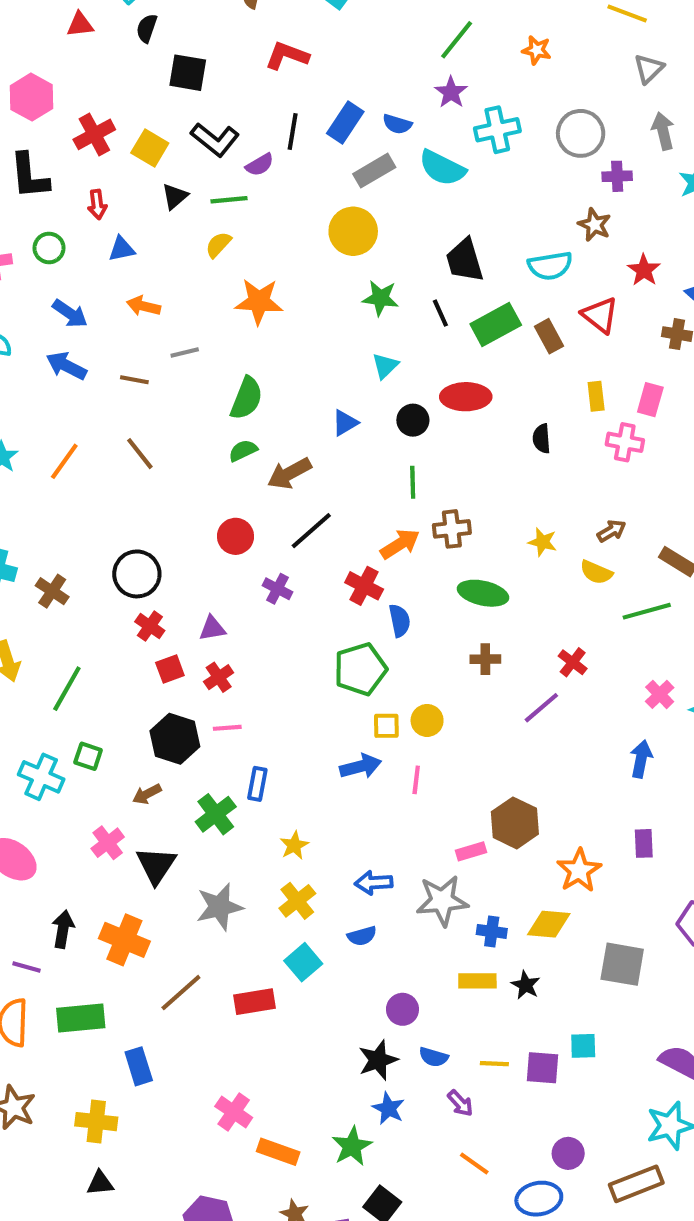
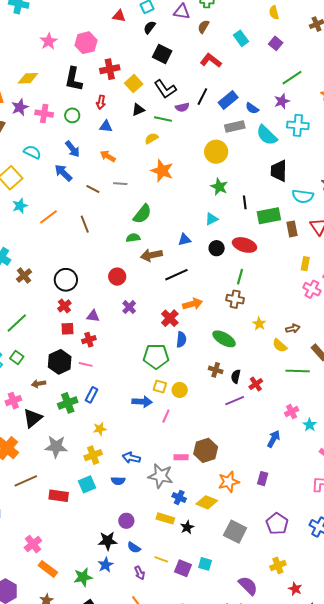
black trapezoid: (465, 260) -> (279, 171), moved
black semicircle: (542, 439) -> (236, 376), moved
green line: (413, 482) -> (240, 277), moved
brown cross: (452, 529) -> (235, 299), moved
black line: (311, 531) -> (176, 275), moved

